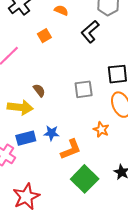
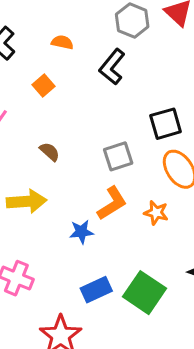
brown semicircle: (39, 90) -> (50, 152), moved
blue rectangle: (26, 138) -> (96, 290), moved
orange L-shape: (71, 149) -> (112, 203), moved

